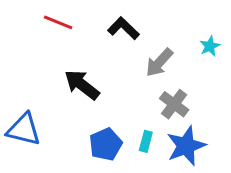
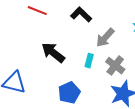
cyan rectangle: (146, 141) -> (89, 61), moved

